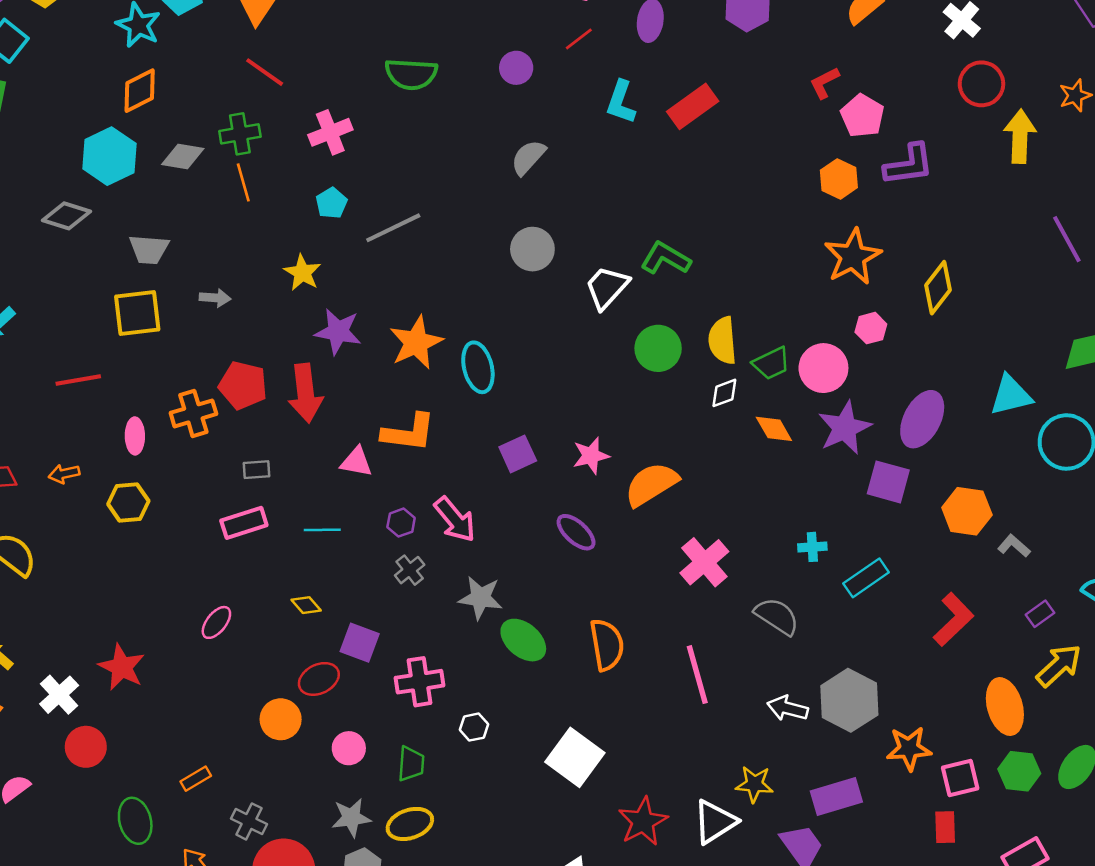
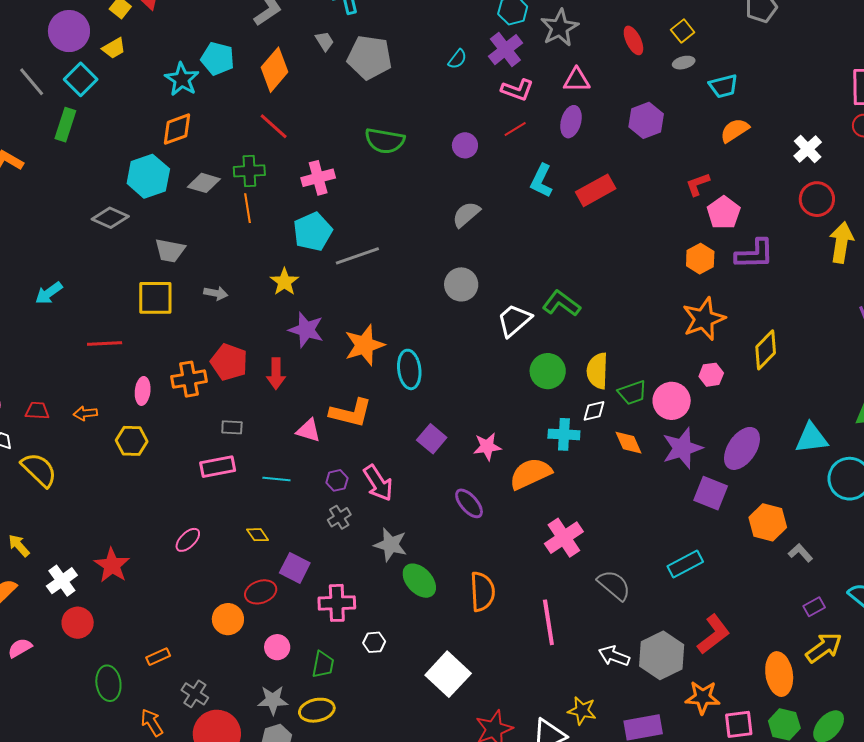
cyan pentagon: (331, 203) -> (313, 232), size x1.6
red arrow: (305, 393) -> (276, 374), size x0.7
purple square: (518, 454) -> (432, 439), turned -32
cyan cross: (812, 547) -> (564, 434), moved, size x1.4
red L-shape: (953, 619) -> (714, 634), moved

